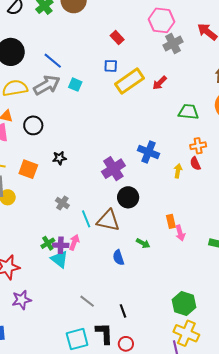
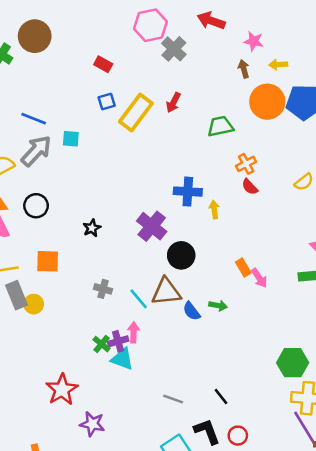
black star: (59, 158) -> (92, 228), moved
yellow arrow: (178, 171) -> (214, 210), moved
blue semicircle: (118, 258) -> (192, 311), moved
purple star: (22, 300) -> (92, 424), turned -30

